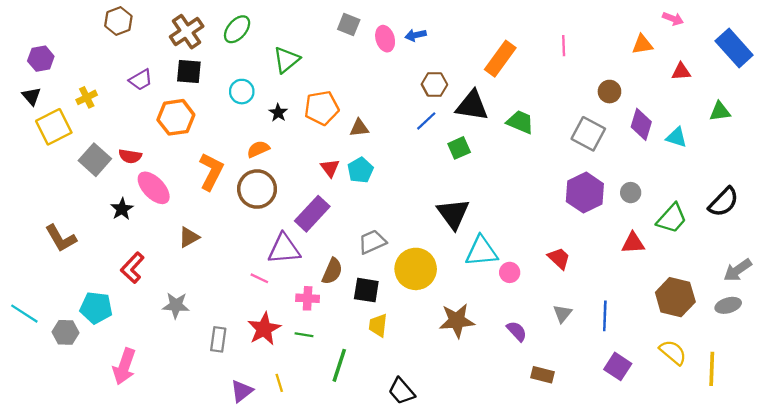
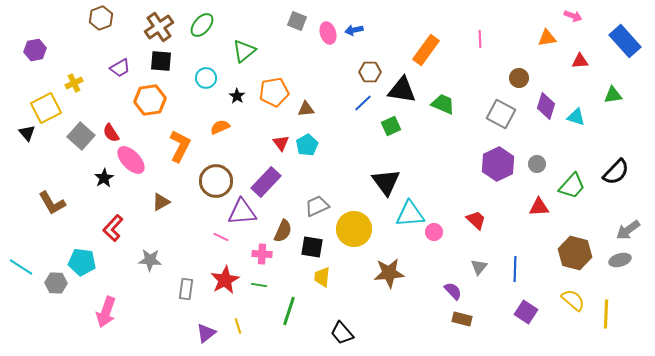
black triangle: (31, 96) -> (27, 133), moved
red semicircle: (130, 156) -> (111, 133), turned 48
brown circle: (257, 189) -> (216, 181), moved
purple semicircle: (517, 331) -> (453, 291), moved

